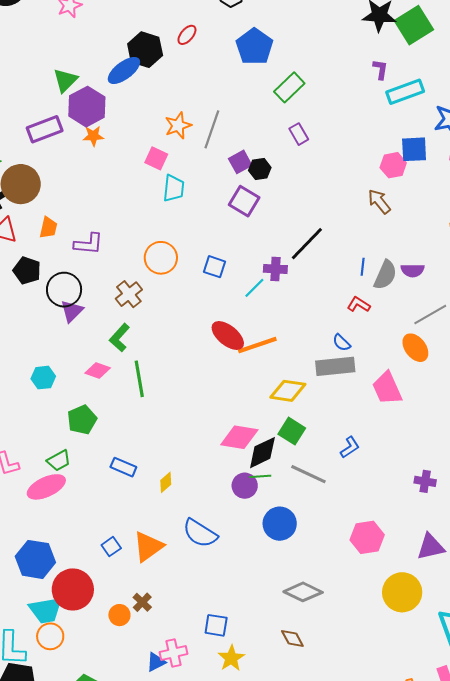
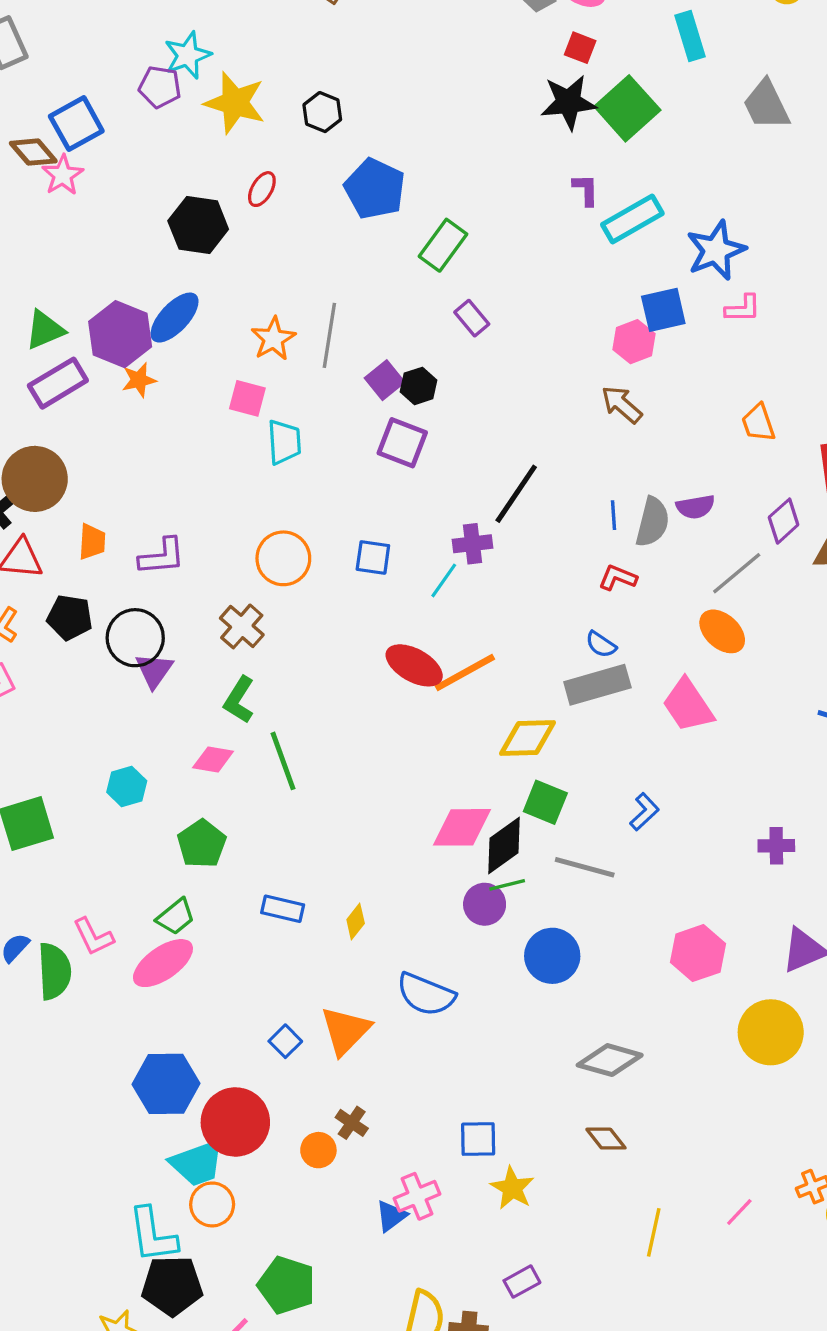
blue ellipse: (124, 70) -> (175, 318), moved
green triangle: (65, 80) -> (45, 330), moved, turned 32

